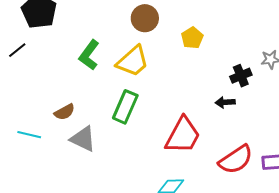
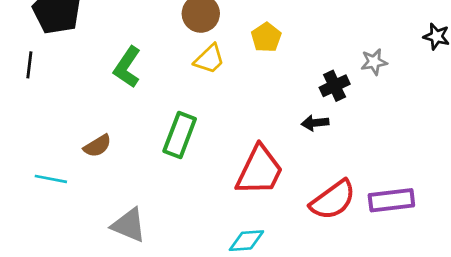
black line: (17, 50) -> (29, 65), turned -42
yellow trapezoid: (133, 61) -> (209, 59), moved, size x0.7
gray triangle: (83, 139) -> (129, 225), moved

